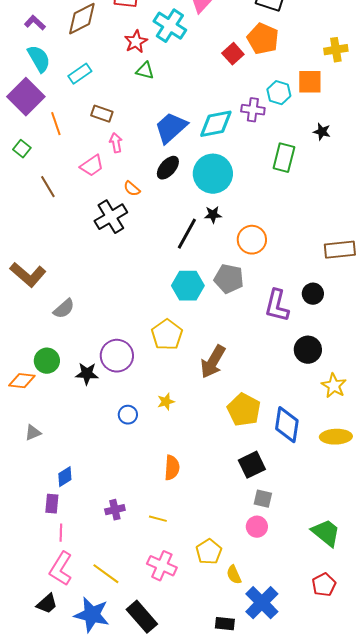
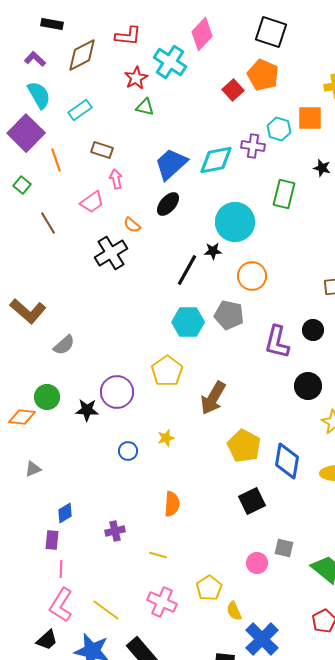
cyan circle: (213, 174) -> (235, 222), moved
gray square: (263, 499) -> (284, 548), moved
purple cross: (115, 510) -> (115, 531), moved

